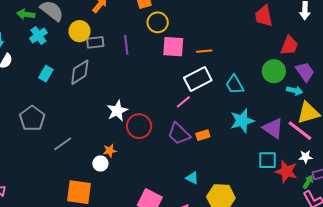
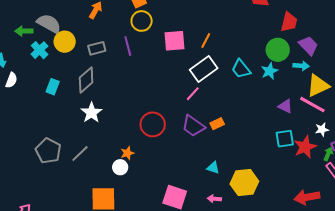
yellow circle: (158, 22) -> (142, 21), moved
yellow circle: (80, 31) -> (65, 42), moved
orange line: (204, 51) -> (206, 40), turned -49
white star: (117, 111) -> (91, 113), moved
gray pentagon: (32, 118) -> (48, 151), moved
cyan star: (242, 121) -> (270, 71), moved, size x0.7
purple triangle: (273, 128) -> (285, 106), size x0.7
red star: (286, 171) -> (305, 147), turned -30

